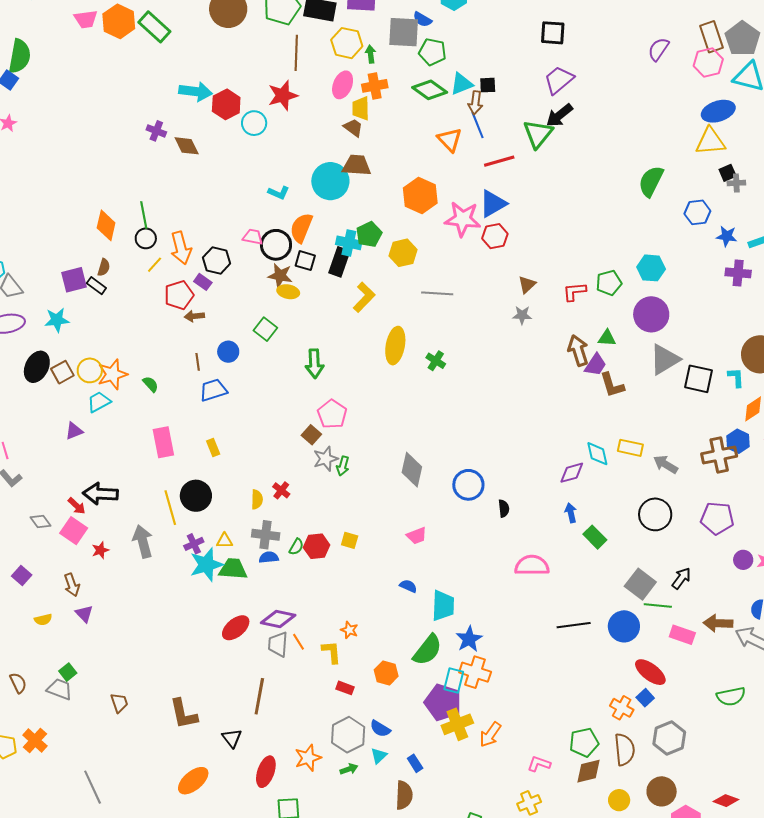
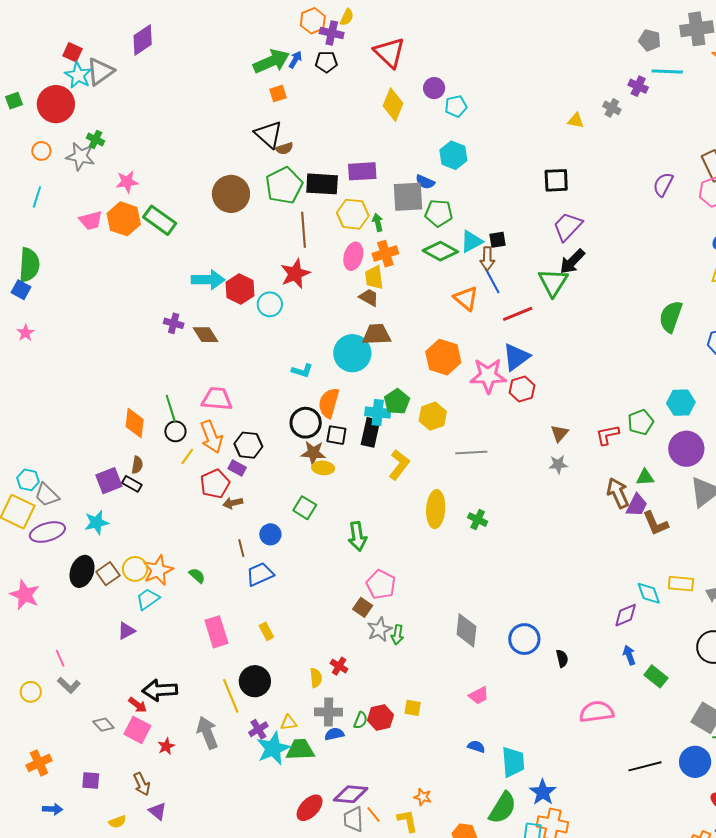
pink trapezoid: (253, 237) -> (217, 399), moved, size x1.5
purple square: (22, 576) -> (91, 780), turned -30

